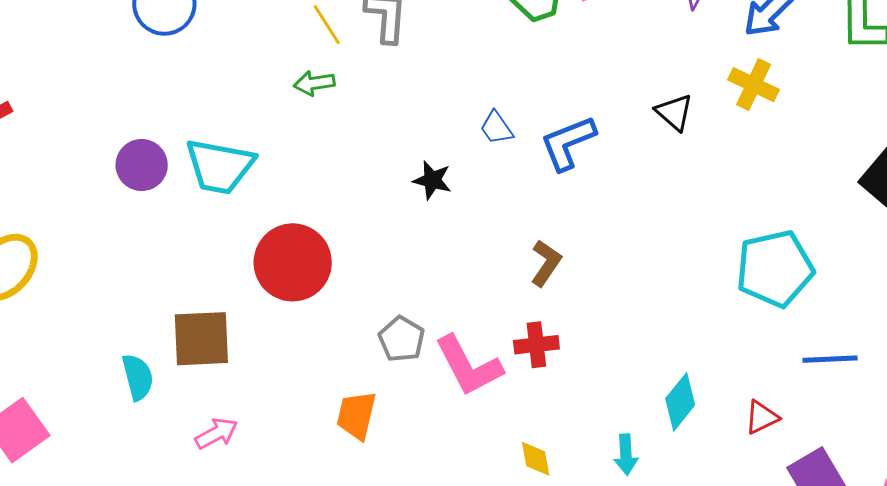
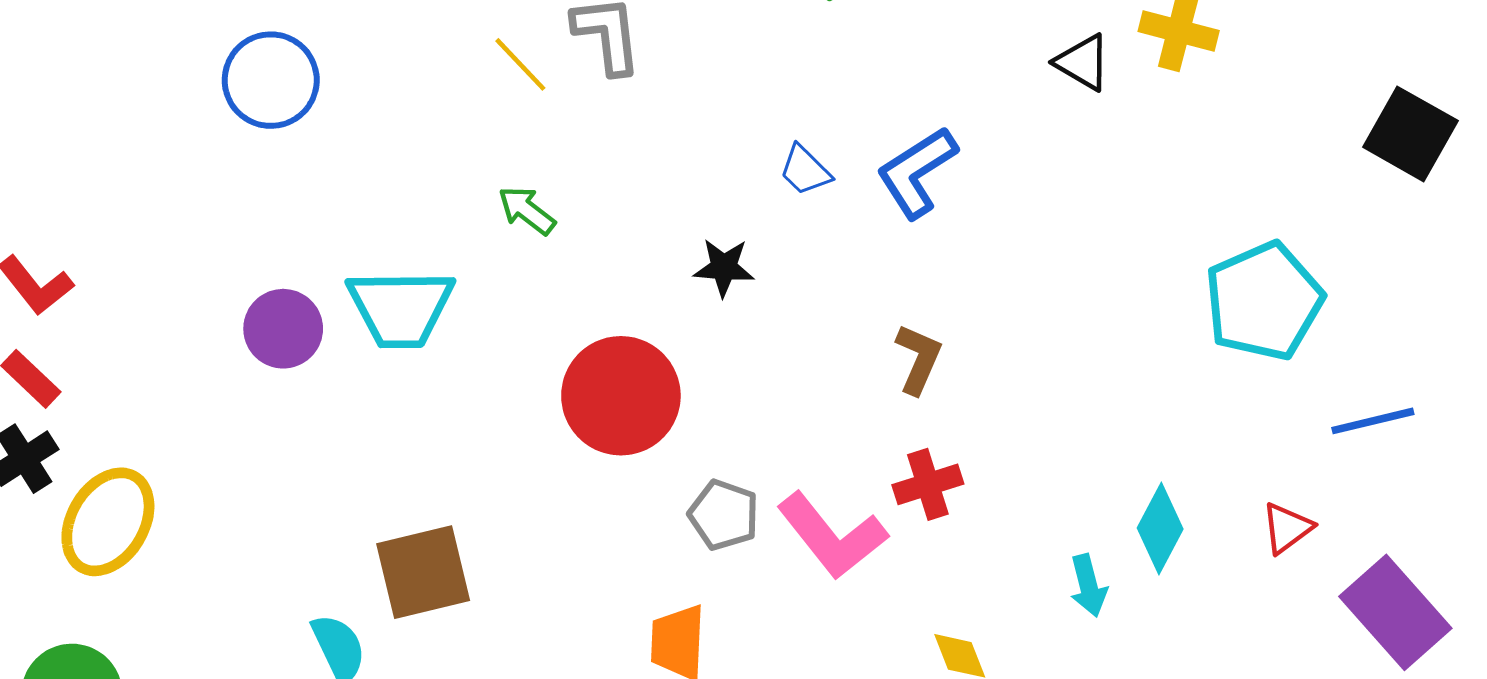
green arrow: (314, 83) -> (527, 210), moved, turned 57
black triangle: (674, 112) -> (1083, 62), moved
red circle: (293, 262) -> (621, 396), moved
cyan arrow: (626, 455) -> (1088, 586), moved

